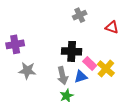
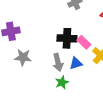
pink rectangle: (90, 64) -> (84, 42), moved

